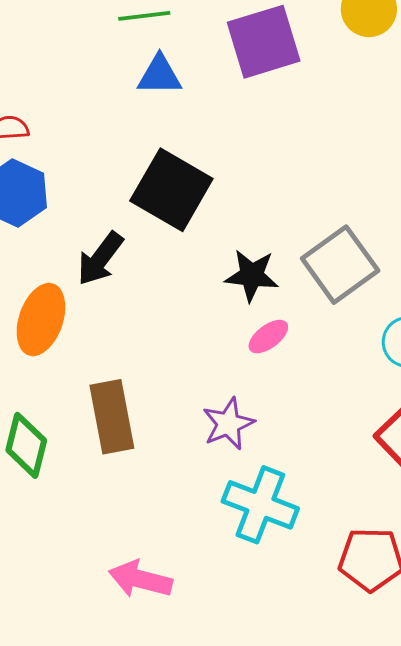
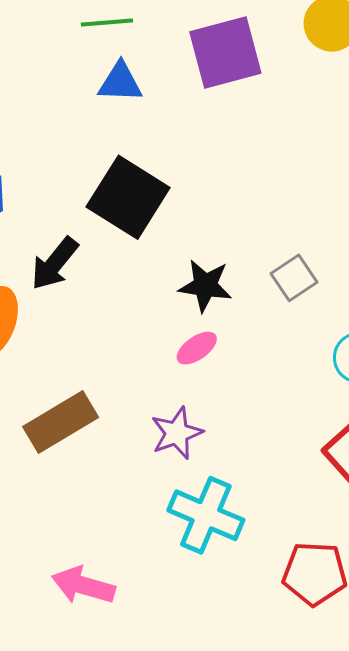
gray square: (340, 265) -> (294, 278), size x0.6
pink ellipse: (268, 337) -> (197, 348), moved
brown rectangle: (112, 417) -> (61, 422), turned 68

